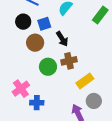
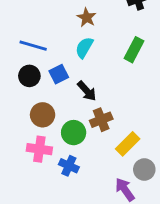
brown circle: (35, 43) -> (43, 115), moved
pink cross: (21, 89) -> (39, 149), moved, turned -36
blue cross: (37, 103) -> (69, 166), moved, turned 32

